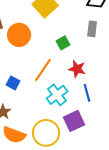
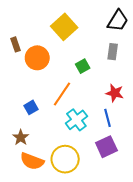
red star: (77, 69) -> (115, 93), moved
blue square: (13, 83) -> (31, 107), turned 32
purple square: (74, 121) -> (106, 147), moved

